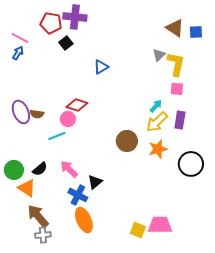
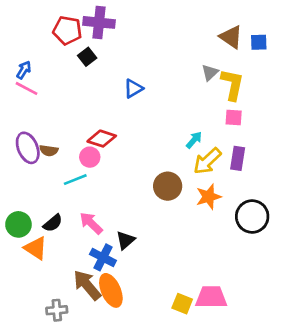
pink line: (20, 38) -> (26, 88), moved
cyan arrow: (156, 106) -> (194, 140), moved
brown arrow: (38, 216) -> (87, 285), moved

